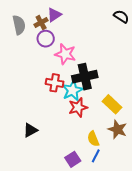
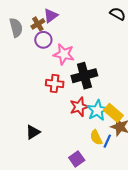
cyan star: (72, 90) -> (97, 110), moved
yellow rectangle: (112, 104) -> (113, 113), moved
blue line: (96, 156) -> (107, 141), moved

